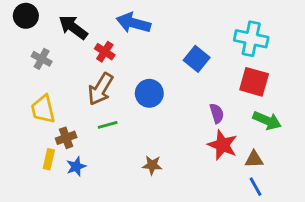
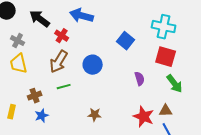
yellow trapezoid: (43, 109) -> (19, 64), moved
green arrow: (267, 121) -> (175, 84), turned 30
red star: (222, 145) -> (144, 117), moved
yellow rectangle: (49, 159) -> (12, 112), moved

